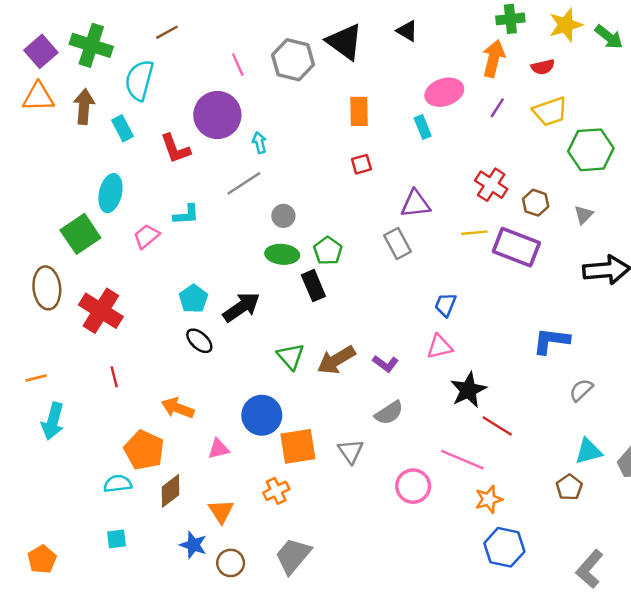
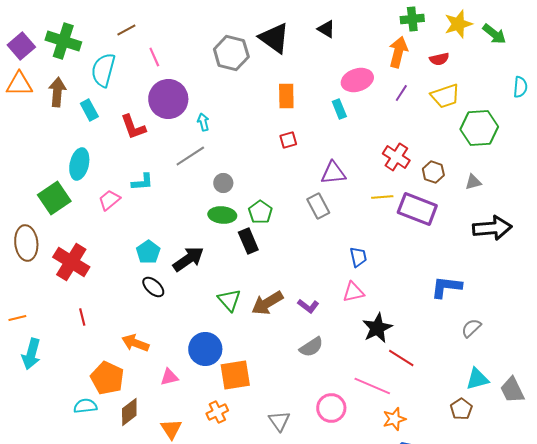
pink line: (238, 65) -> (154, 57), moved
gray triangle: (584, 215) -> (473, 182), turned 30
blue trapezoid: (446, 305) -> (358, 257), turned 145
gray triangle: (351, 451) -> (279, 421), moved

